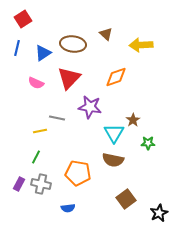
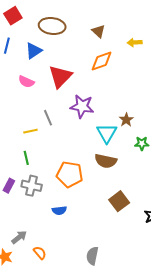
brown ellipse: (73, 44) -> (52, 26), moved
yellow arrow: (141, 45) -> (135, 42), size x0.6
orange diamond: (116, 77) -> (102, 61), moved
gray line: (57, 118) -> (48, 118), turned 56
green line: (36, 157) -> (26, 158), turned -40

